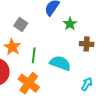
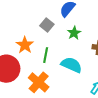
gray square: (21, 24) -> (47, 25), moved
green star: (70, 24) -> (74, 33), moved

